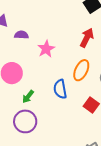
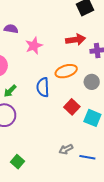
red arrow: (87, 38) -> (76, 40), turned 48
orange ellipse: (81, 70) -> (66, 71), turned 40

